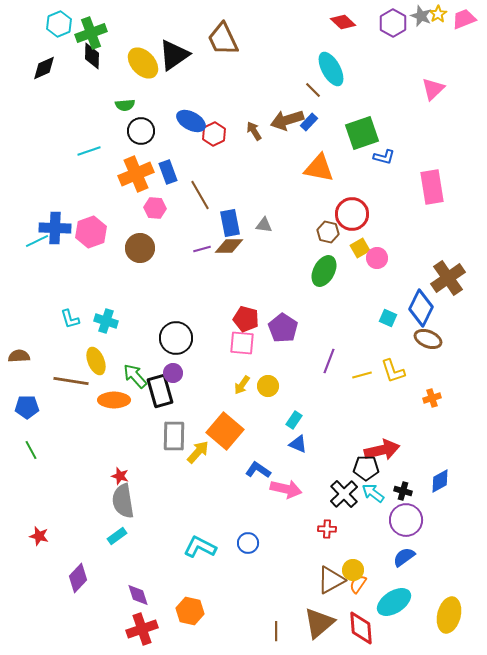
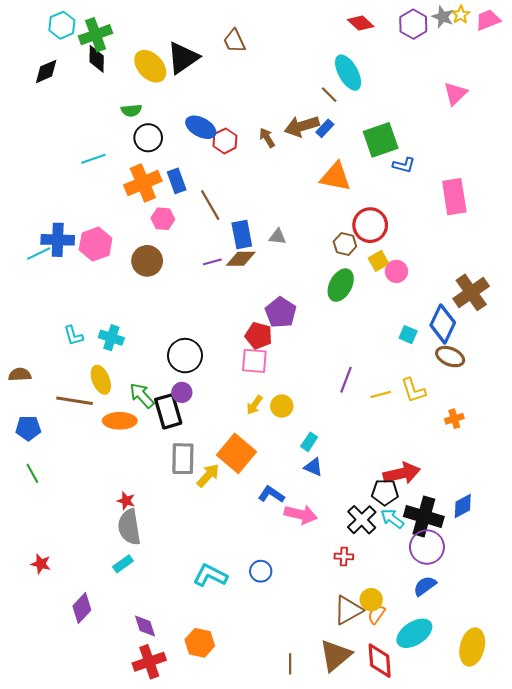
brown trapezoid: (223, 39) -> (234, 41), size x0.7
purple pentagon: (283, 328) -> (281, 312), moved
black cross: (403, 491) -> (424, 517), size x2.0

